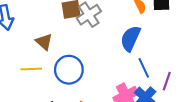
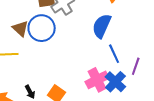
blue circle: (69, 70) -> (42, 28), moved

